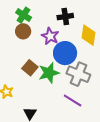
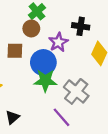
blue circle: (65, 53) -> (43, 62), moved
brown square: (30, 68) -> (15, 51), moved, turned 35

